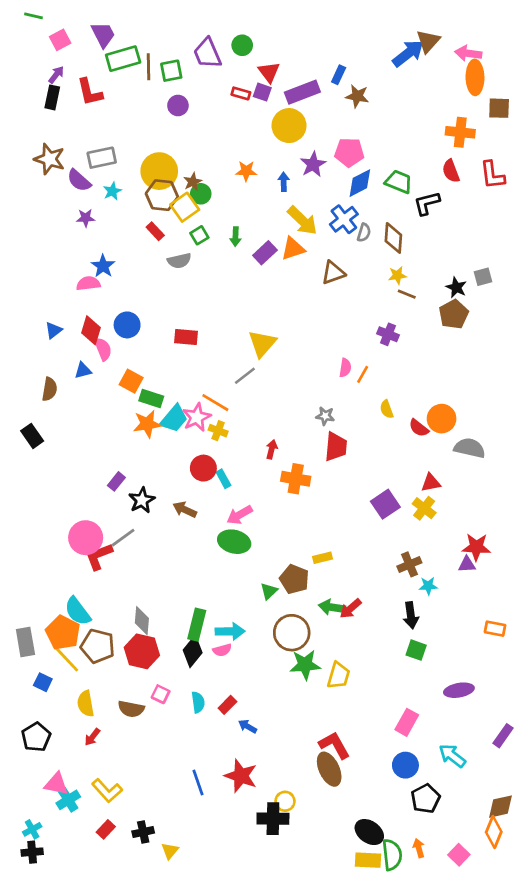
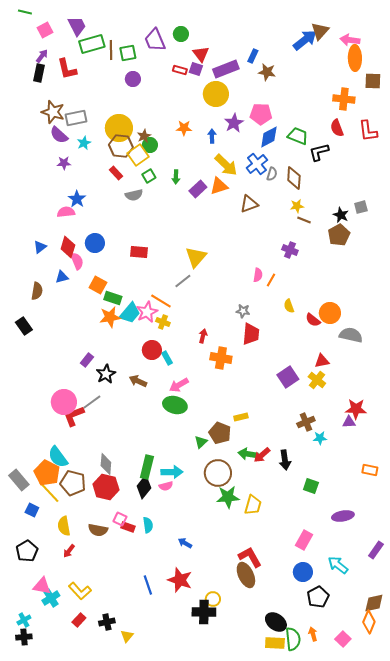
brown star: (50, 159) -> (53, 112), moved
black arrow: (411, 615) -> (285, 460), moved
gray rectangle: (25, 642) -> (19, 480), turned -30
red rectangle: (227, 705) -> (128, 527), moved, turned 64

